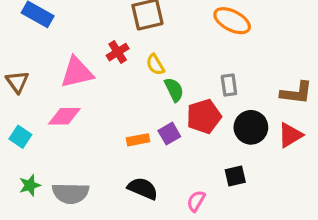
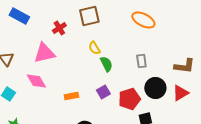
red cross: (118, 52) -> (59, 28), moved
pink diamond: (64, 116) -> (36, 81), turned 60
red pentagon: (204, 116) -> (129, 99), moved
orange rectangle: (138, 140) -> (71, 96), moved

